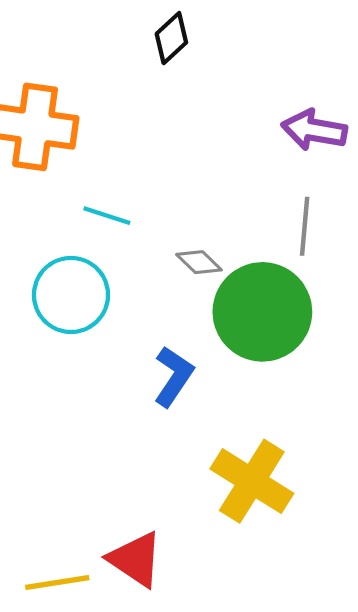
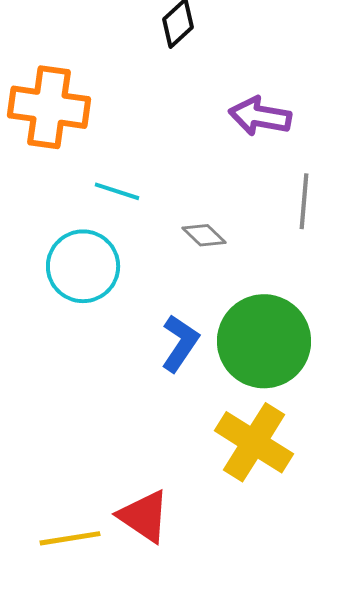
purple arrow: (314, 130) -> (260, 116), moved
green circle: (262, 312) -> (264, 341), moved

